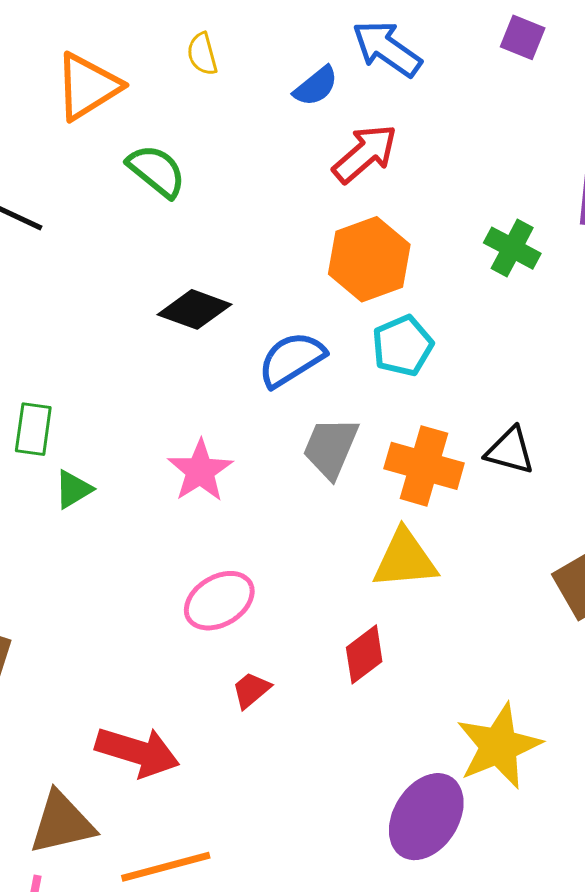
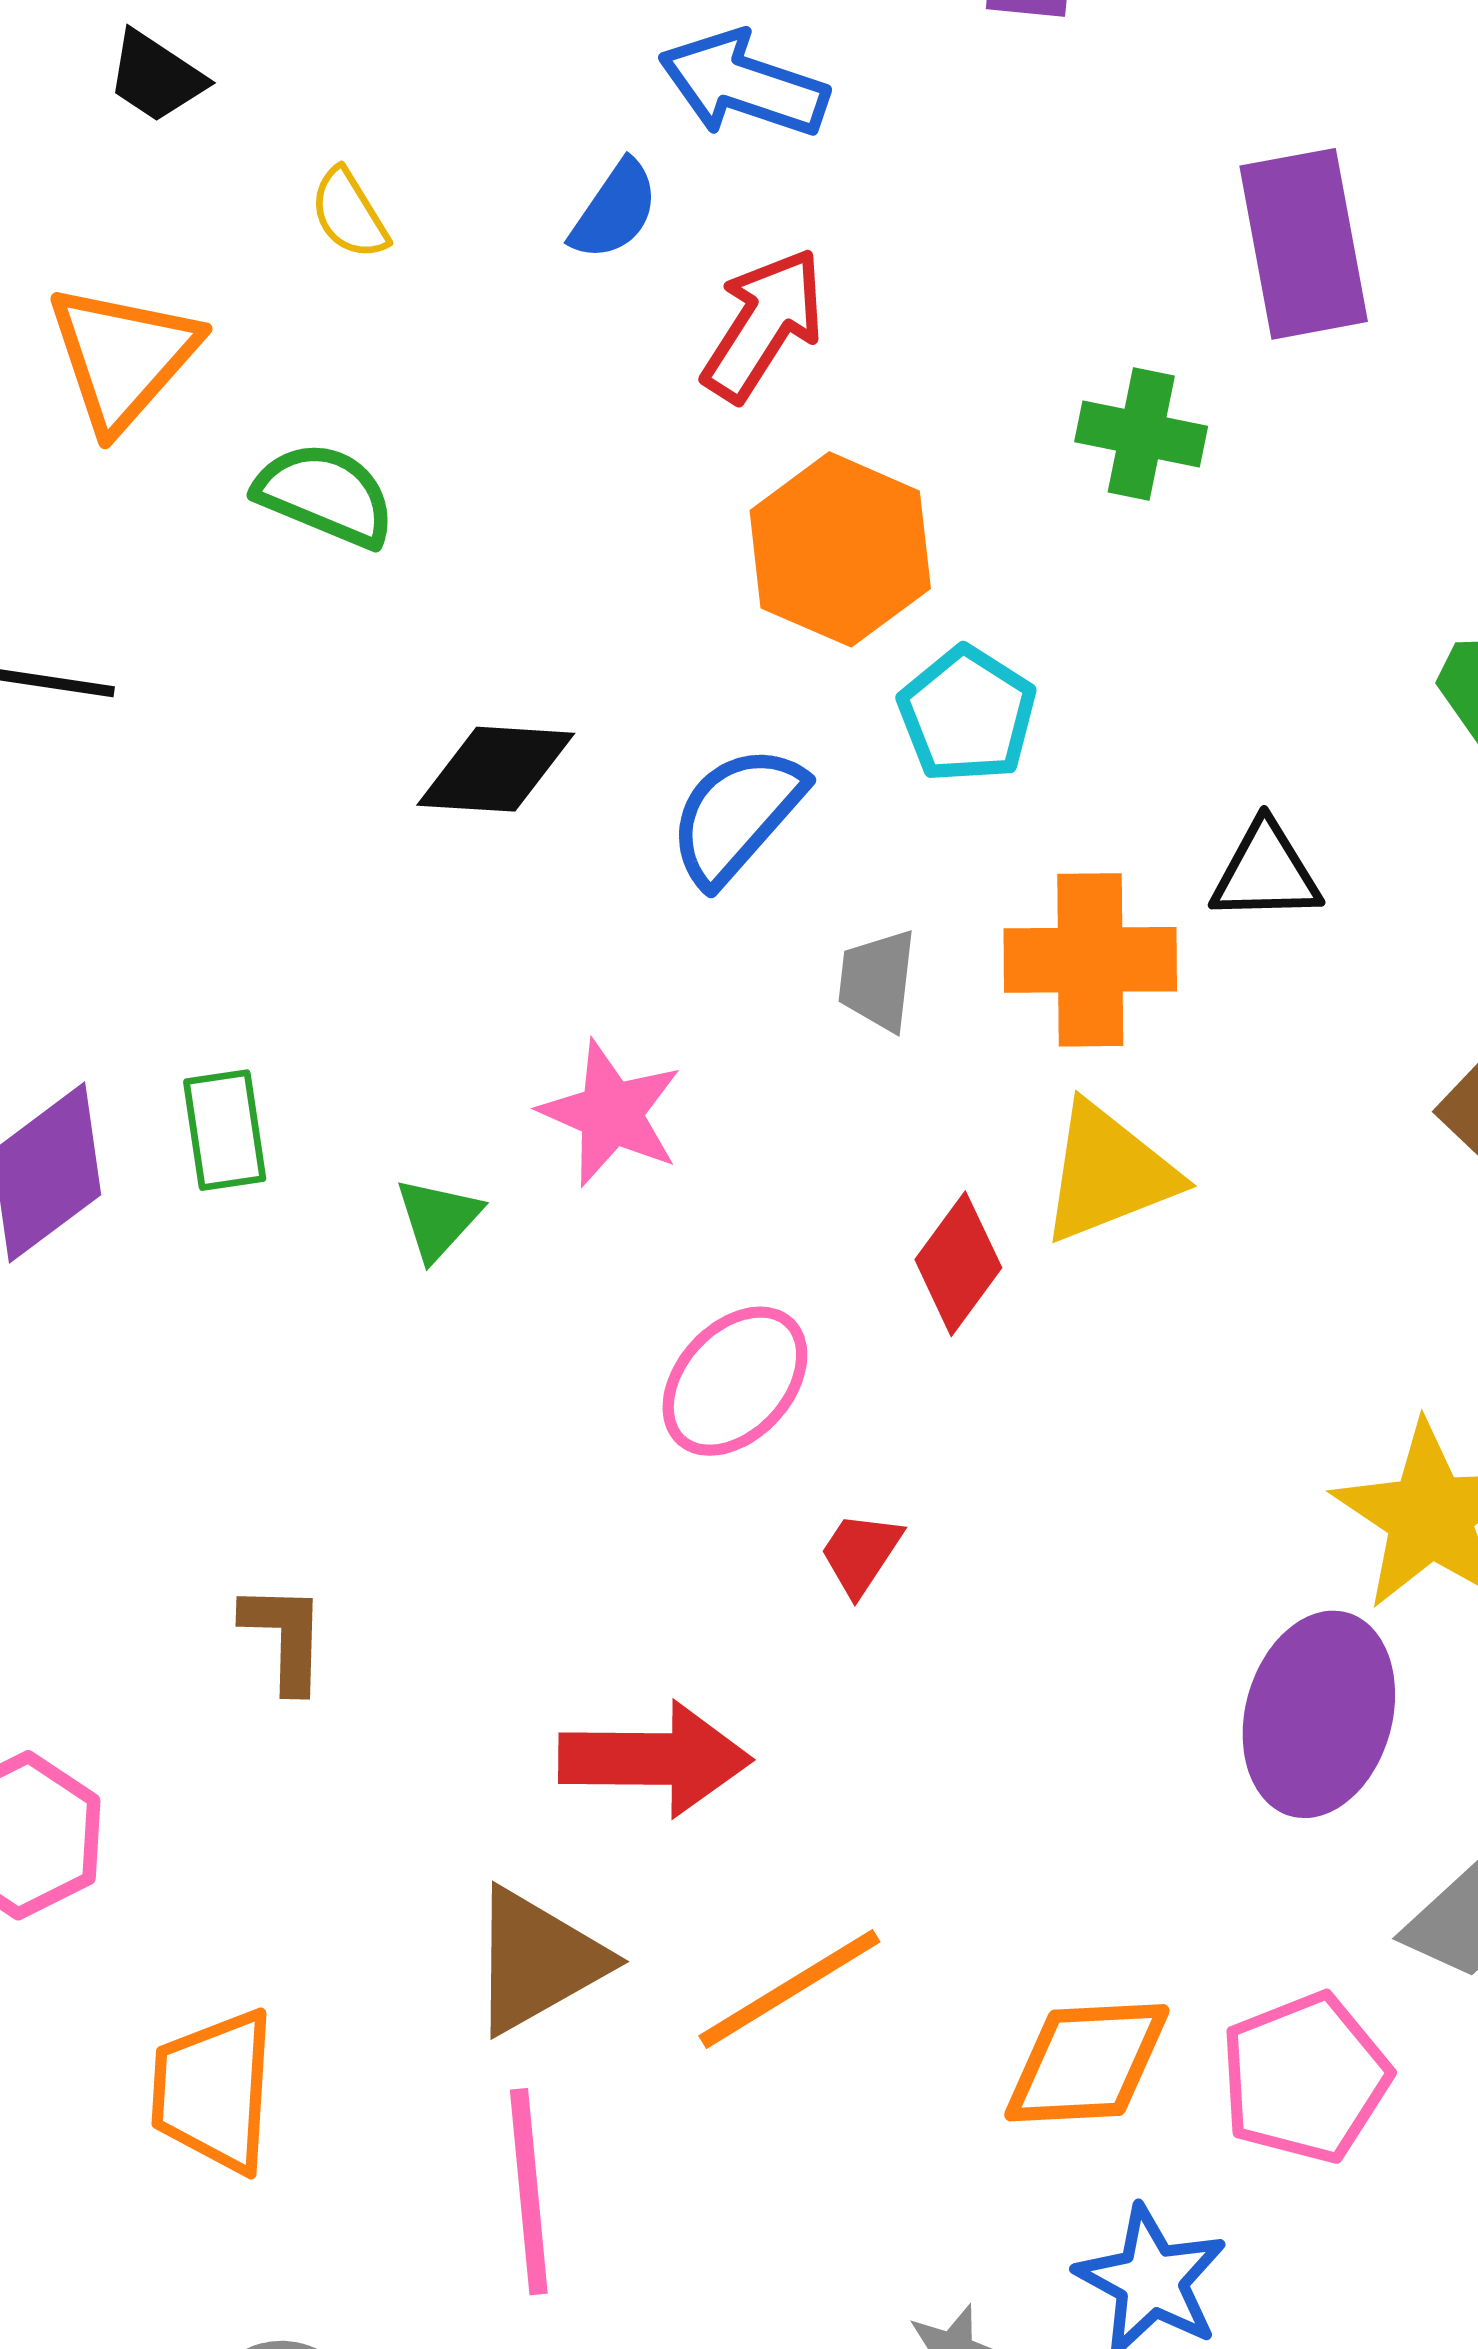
gray trapezoid: (331, 448) -> (877, 980), size x0.7
green triangle: (73, 489) -> (438, 1219), moved
red diamond: (364, 654) -> (958, 1264), moved

